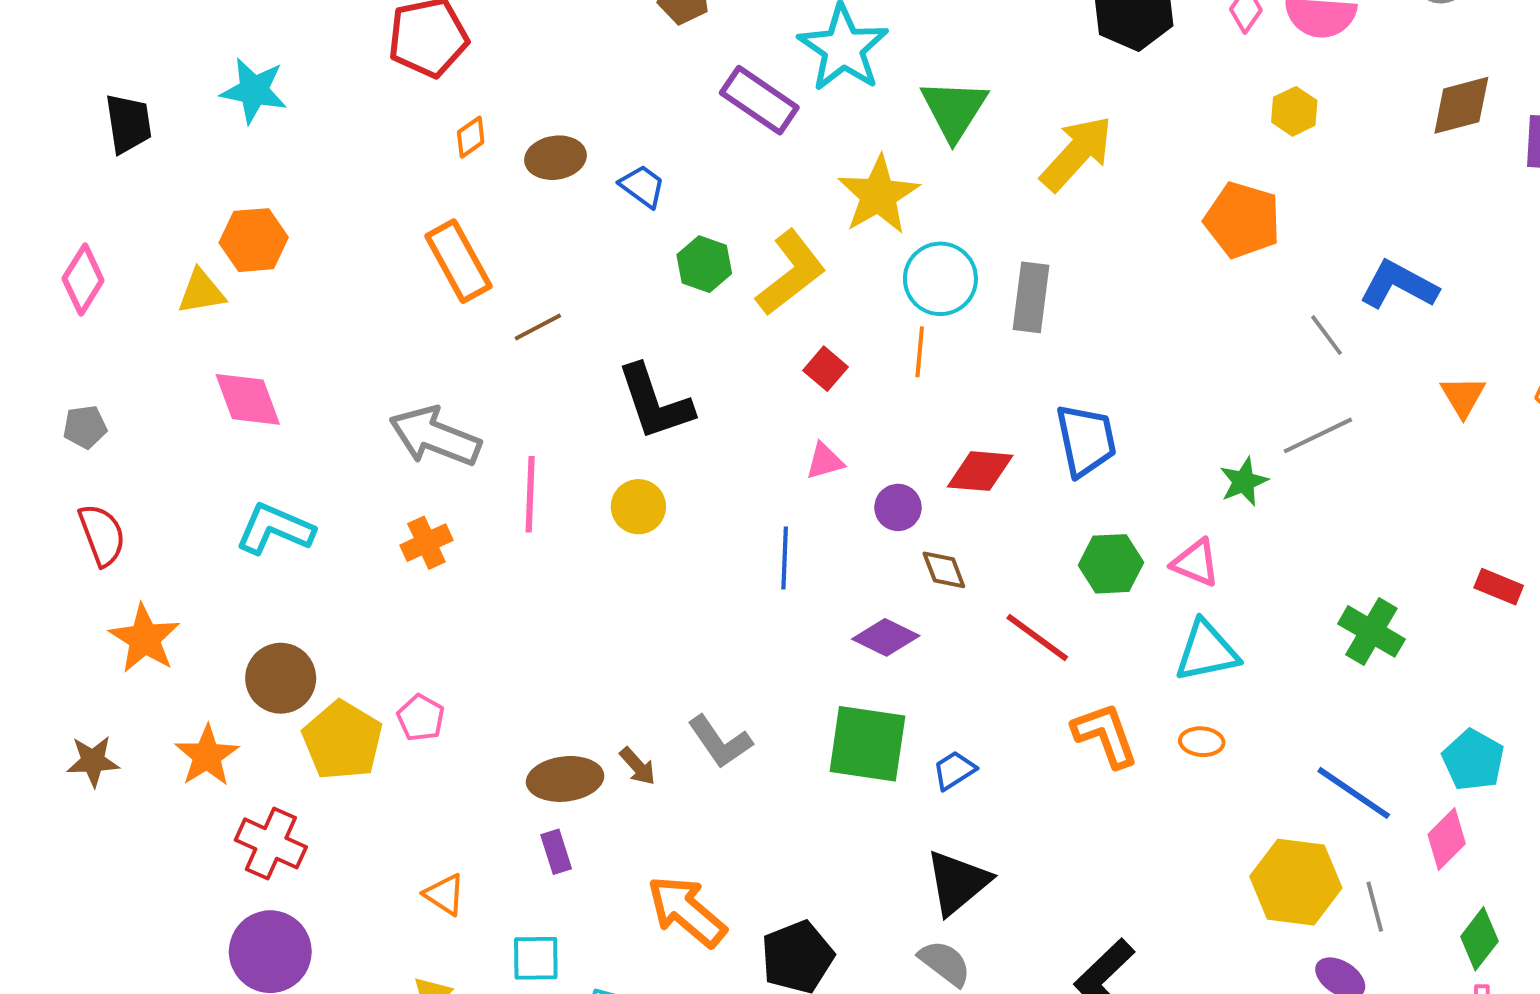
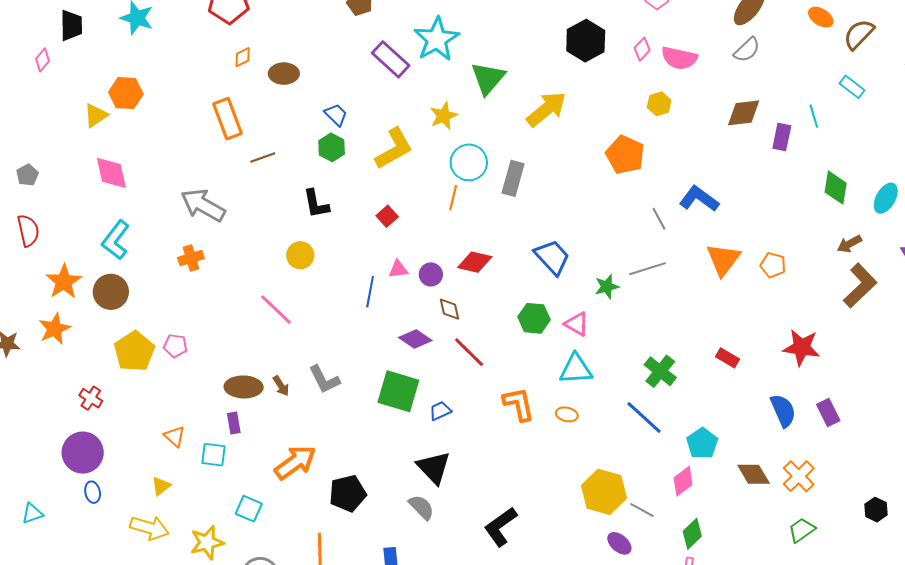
blue trapezoid: (642, 186) -> (336, 115), moved
yellow star: (878, 195) -> (444, 116), size x0.7
green hexagon: (704, 264) -> (332, 147), moved
pink diamond: (83, 279) -> (43, 60), moved, size x0.7
yellow triangle: (201, 292) -> (96, 115), turned -32
red square: (825, 369) -> (387, 216), moved
orange triangle: (1463, 396) -> (723, 260), size x1.5
black L-shape: (655, 402) -> (316, 204), size x0.7
gray pentagon: (85, 427) -> (27, 175), turned -30
blue trapezoid: (1086, 440) -> (552, 257), moved, turned -39
pink triangle: (825, 461) -> (398, 269), moved
pink line: (530, 494) -> (276, 310), moved, turned -57
cyan L-shape: (275, 529) -> (116, 240), turned -84
red line: (1037, 637) -> (469, 352), moved
orange star: (145, 639) -> (64, 282), moved
brown circle: (281, 678) -> (111, 292), moved
pink pentagon: (421, 718) -> (175, 346), turned -30
orange star: (207, 756) -> (55, 329), moved
blue line: (1354, 793) -> (644, 418), moved
red cross: (271, 843) -> (91, 398), size x0.7
black triangle: (958, 882) -> (434, 467), turned -42
gray line: (1375, 907) -> (642, 510), turned -55
orange arrow: (687, 911) -> (295, 462), turned 96
cyan square: (536, 958) -> (213, 455), moved

